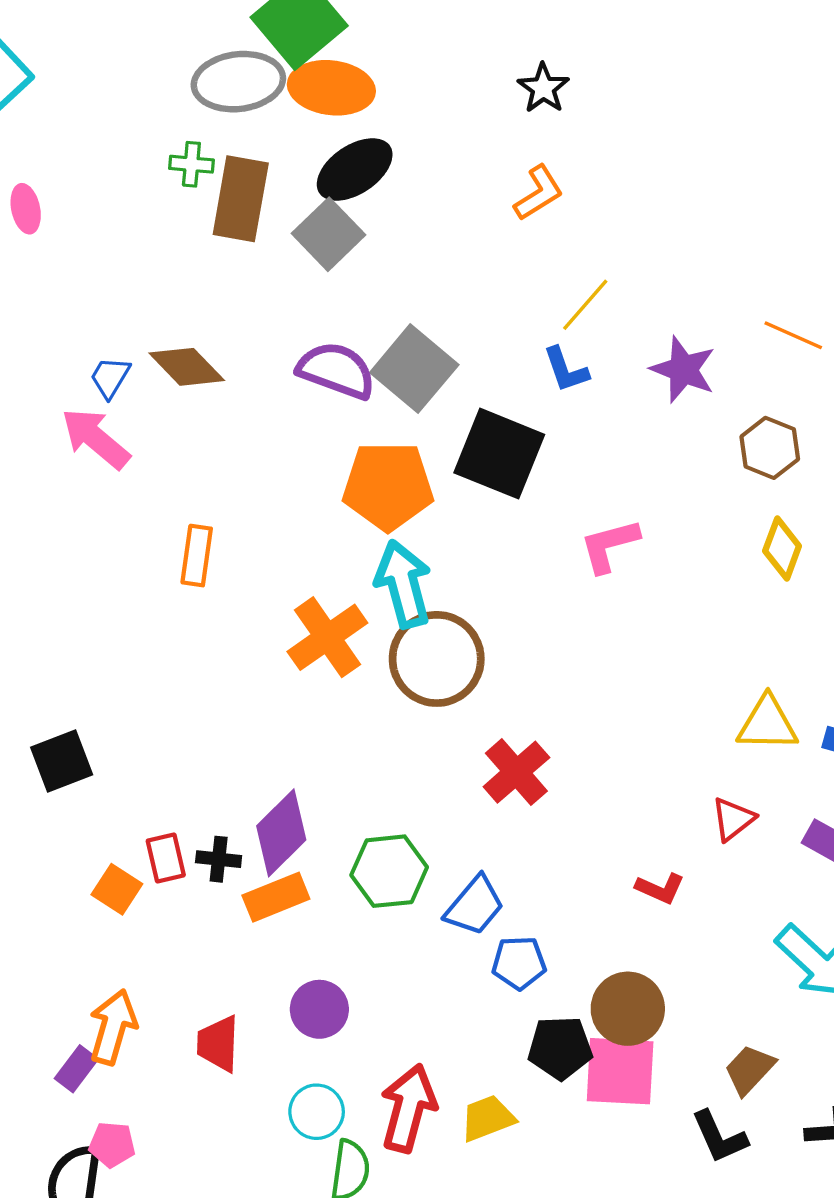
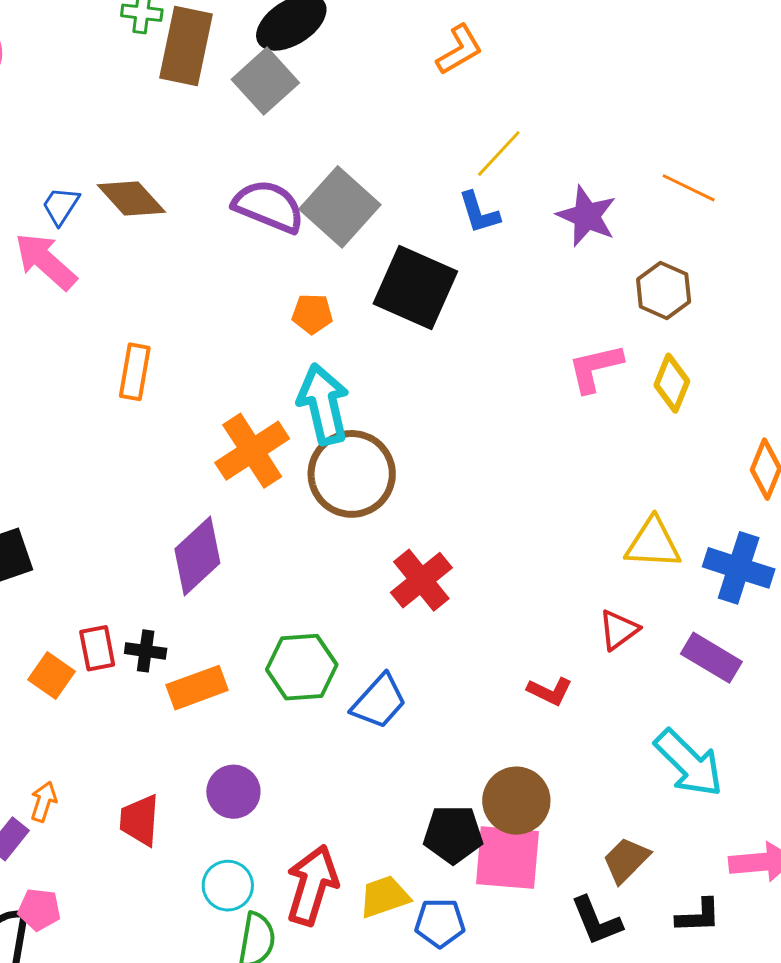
orange pentagon: (388, 486) -> (312, 314), size x0.5
pink L-shape: (609, 545) -> (595, 368), moved
purple diamond: (281, 833) -> (197, 556), moved
blue pentagon: (519, 963) -> (440, 923), moved
orange arrow: (113, 1027) -> (44, 802), size x0.6

